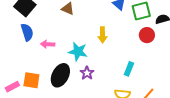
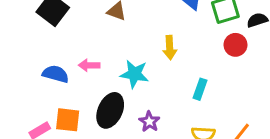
blue semicircle: (27, 32) -> (56, 74), moved, turned -54
cyan rectangle: (129, 69) -> (200, 89), moved
purple star: (87, 73) -> (149, 122), moved

